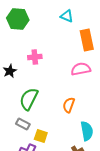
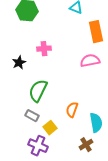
orange semicircle: (69, 105) -> (72, 110), moved
yellow square: (41, 136) -> (50, 128), turned 32

